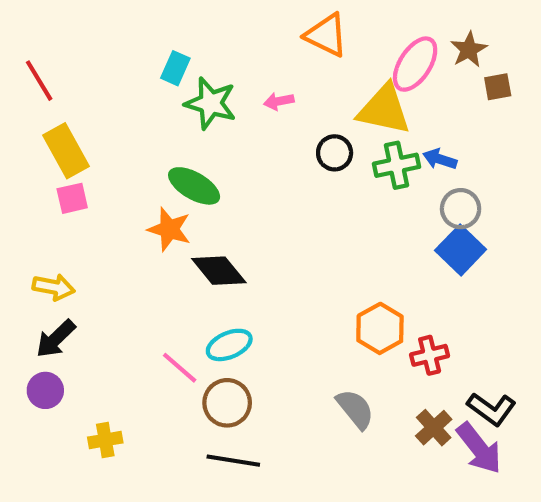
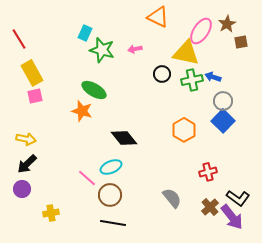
black diamond: (219, 271) -> (124, 138), moved
orange hexagon: (380, 328) -> (184, 130), moved

